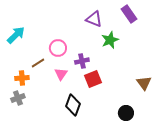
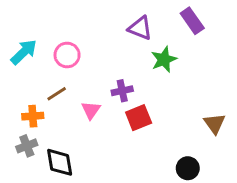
pink circle: (58, 48) -> (67, 55), moved
black diamond: (73, 105) -> (60, 162), moved, turned -30

